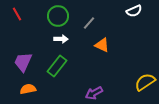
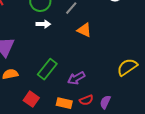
green rectangle: (57, 66) -> (47, 69), moved

